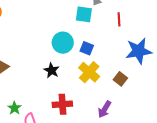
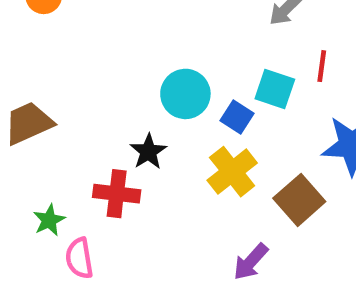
cyan square: (84, 14) -> (275, 89), moved
brown square: (120, 79) -> (299, 200), size x1.5
red cross: (62, 104) -> (117, 194), moved

